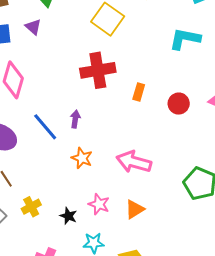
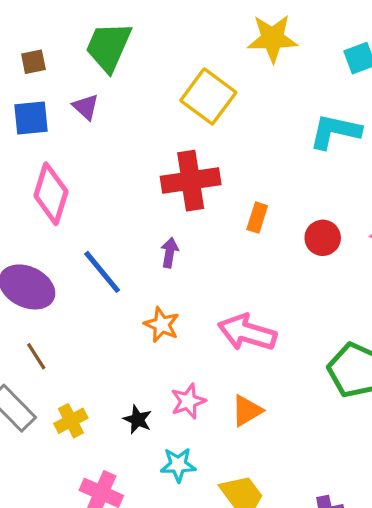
purple arrow: (75, 119) -> (170, 253), moved
pink star: (99, 204) -> (188, 401), turned 30
yellow cross: (31, 207) -> (71, 421), moved

